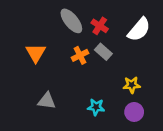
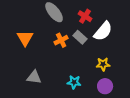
red cross: (100, 26) -> (85, 16), moved
white semicircle: (139, 30) -> (103, 31), moved

